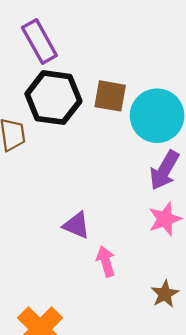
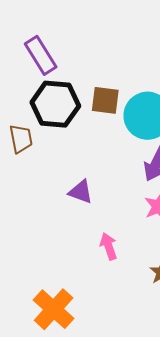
purple triangle: (76, 225) -> (81, 192), moved

